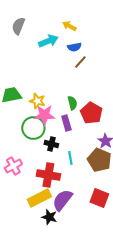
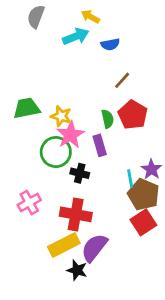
yellow arrow: (69, 26) -> (90, 17), moved
brown line: (80, 62) -> (122, 80), moved
red pentagon: (91, 113) -> (133, 115), moved
pink star: (44, 115) -> (70, 135), turned -30
cyan line: (70, 158) -> (130, 179), moved
red square: (99, 198) -> (143, 222), moved, turned 36

